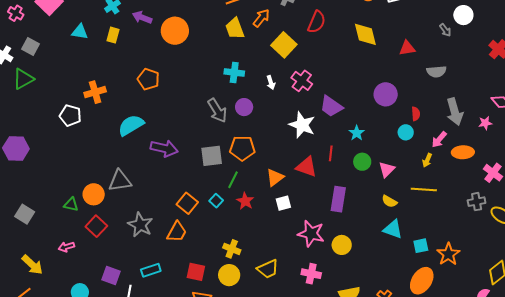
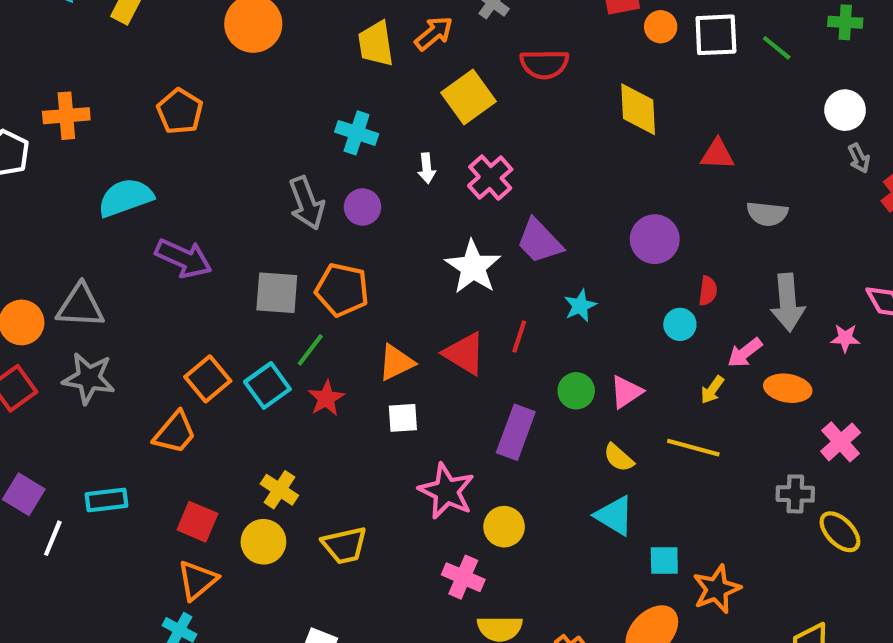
red semicircle: (317, 22) -> (544, 64), turned 55
gray arrow: (445, 30) -> (859, 158), moved
green circle: (362, 162) -> (576, 391), moved
cyan square: (216, 201) -> (267, 386), size x1.5
gray star: (140, 225) -> (89, 378), moved, turned -30
pink cross: (311, 274) -> (463, 577), moved

